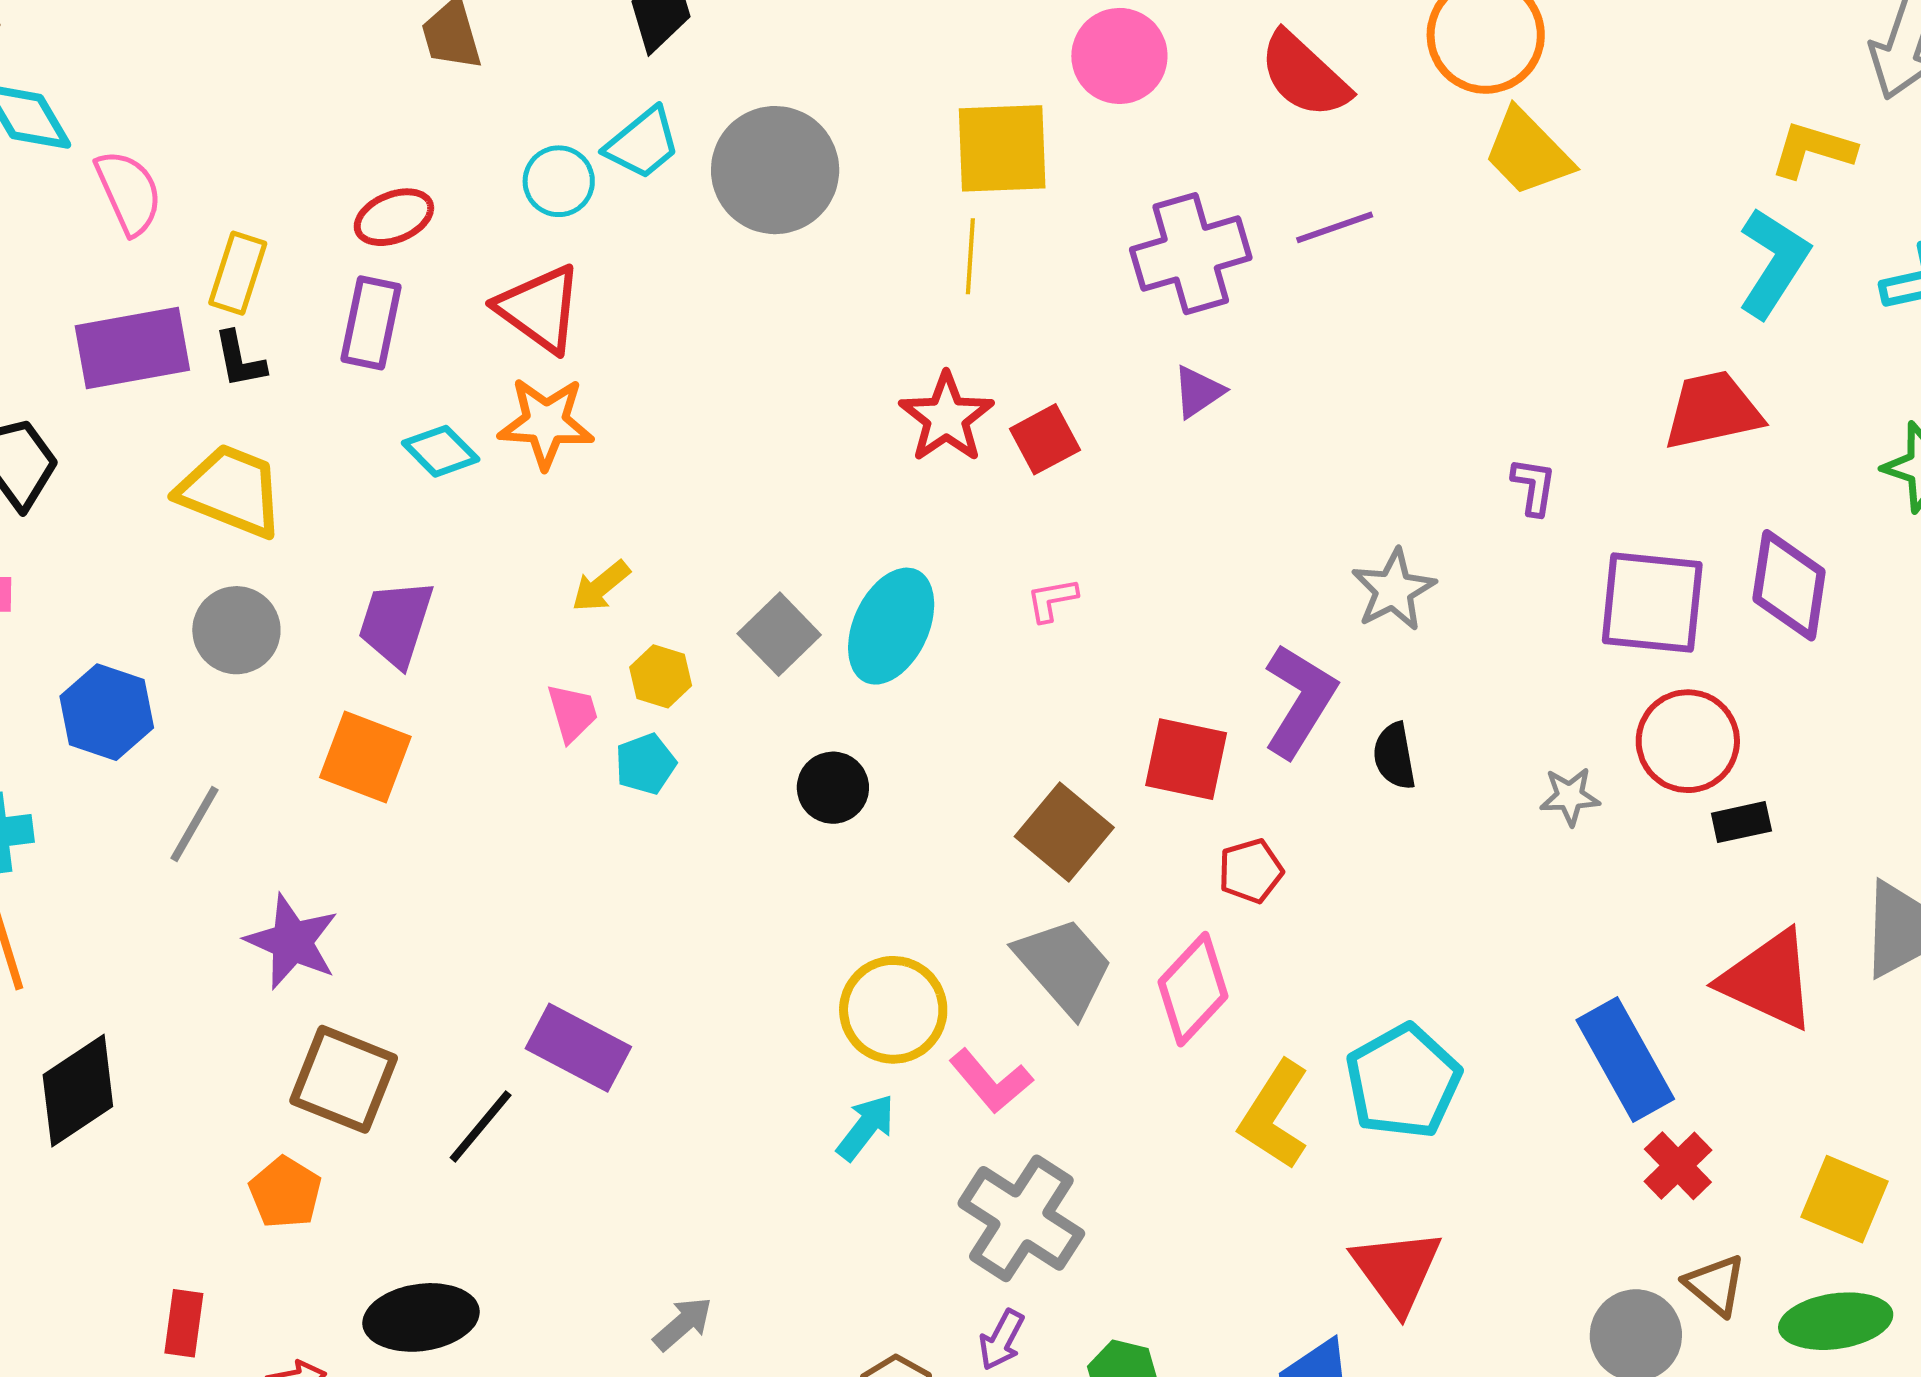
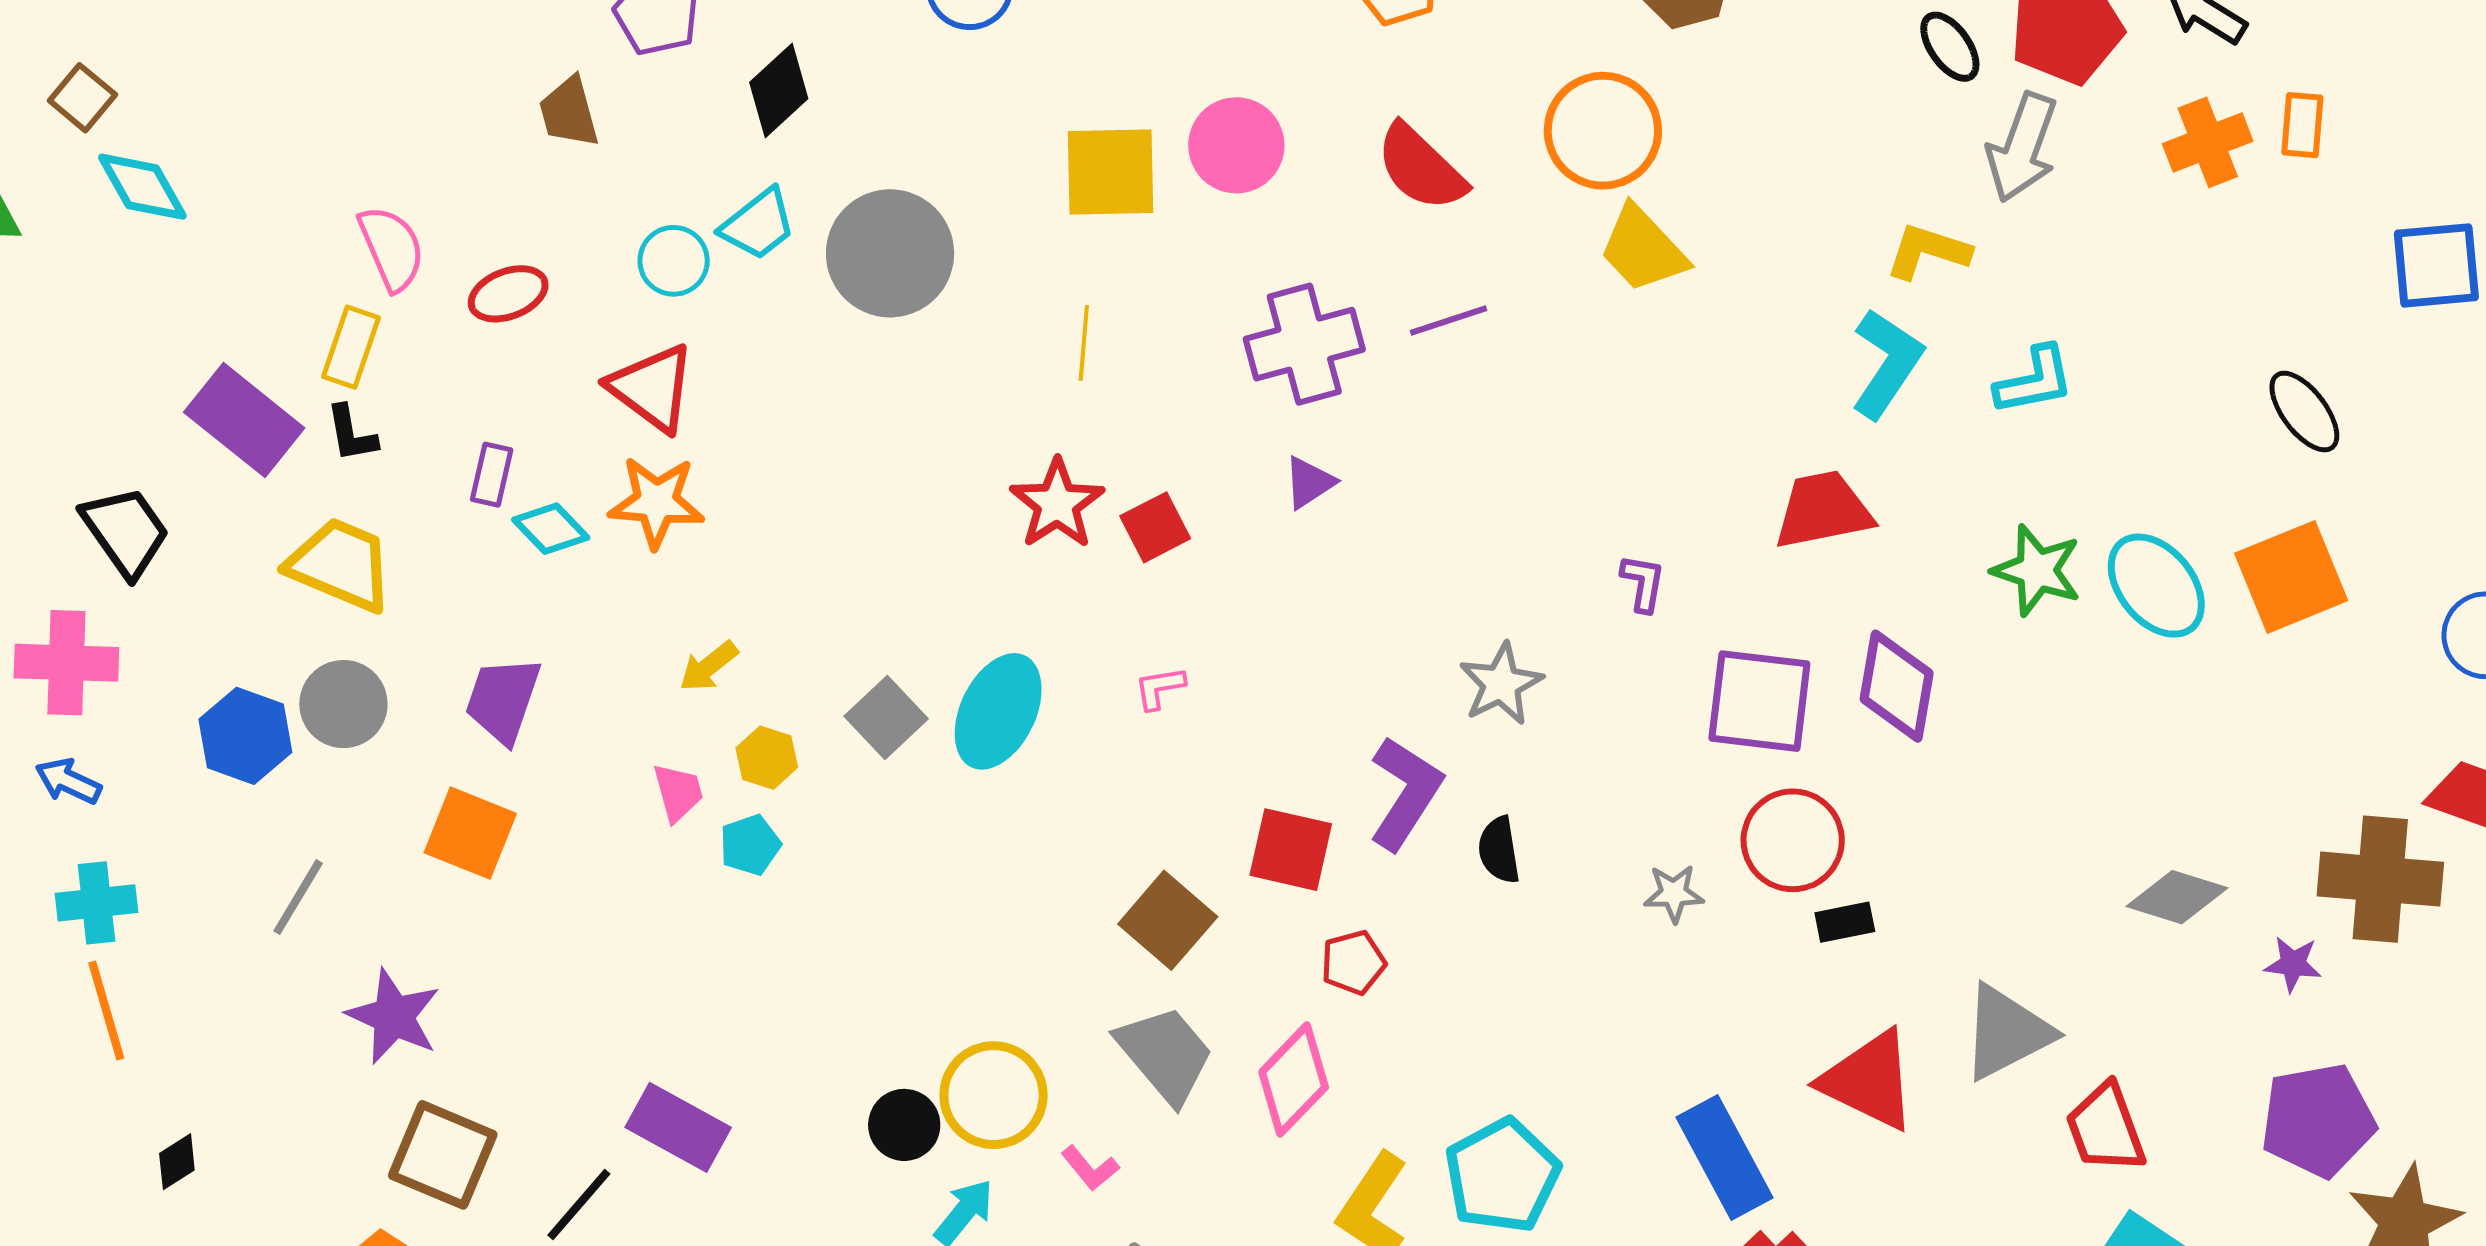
yellow square: (1002, 148) -> (1111, 172), moved
pink semicircle: (129, 192) -> (392, 248), moved
purple rectangle: (371, 323) -> (492, 475), moved, size x0.7
purple rectangle: (132, 348) -> (244, 420), turned 48
blue hexagon: (107, 712) -> (245, 736), moved
black circle: (833, 788) -> (904, 1125), moved
pink L-shape: (991, 1081) -> (1090, 1168), size x0.7
black diamond: (78, 1091) -> (177, 1162), size x0.5

